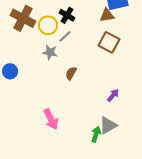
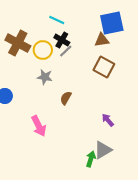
gray line: (65, 36) -> (66, 51), moved
purple arrow: (113, 95) -> (108, 120), turned -80
pink arrow: (51, 119) -> (39, 126), moved

